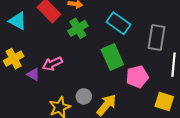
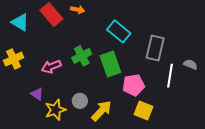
green cross: (78, 28) -> (82, 56), moved
purple triangle: (33, 74) -> (37, 94), moved
yellow square: (164, 101) -> (143, 111), moved

